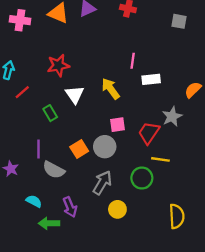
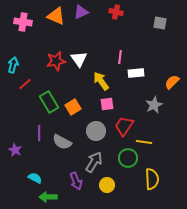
white triangle: (75, 94) -> (79, 59), moved
green rectangle: (50, 113) -> (49, 102), size x1.5
pink square: (117, 125) -> (107, 104), moved
red trapezoid: (149, 133) -> (124, 126), moved
orange square: (79, 149) -> (73, 107), moved
gray semicircle: (54, 170) -> (62, 142), moved
purple arrow: (70, 207) -> (76, 181), moved
yellow semicircle: (177, 216) -> (152, 179), moved

